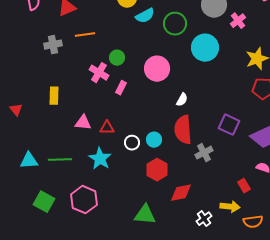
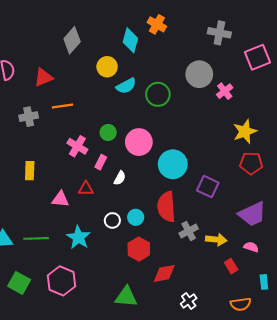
cyan circle: (205, 48) -> (173, 164), moved
green circle: (117, 58) -> (108, 132), moved
white semicircle: (182, 100) -> (120, 178), moved
purple square: (229, 125) -> (208, 187), moved
red triangle: (107, 128) -> (86, 189), moved
yellow arrow: (230, 207) -> (216, 240), moved

